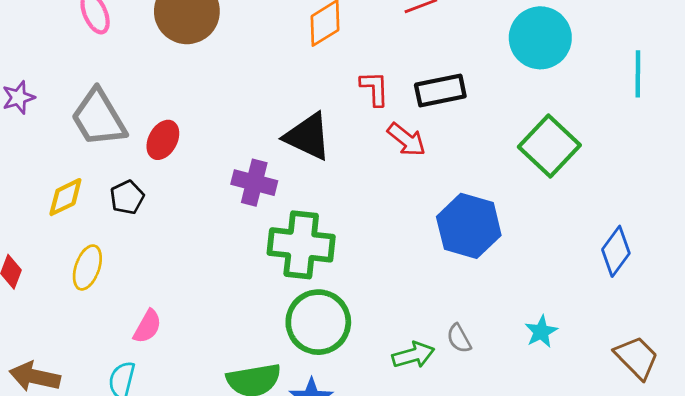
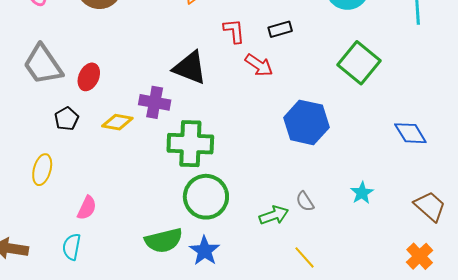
black rectangle: (440, 91) -> (280, 29), size x0.7
yellow diamond: (65, 197) -> (117, 122), moved, turned 40
blue diamond: (616, 251) -> (410, 133), turned -64

